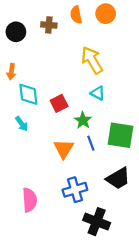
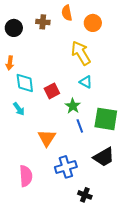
orange circle: (106, 14) -> (93, 23), moved
orange triangle: (64, 149) -> (47, 138), moved
black cross: (97, 222) -> (85, 195), size x0.6

